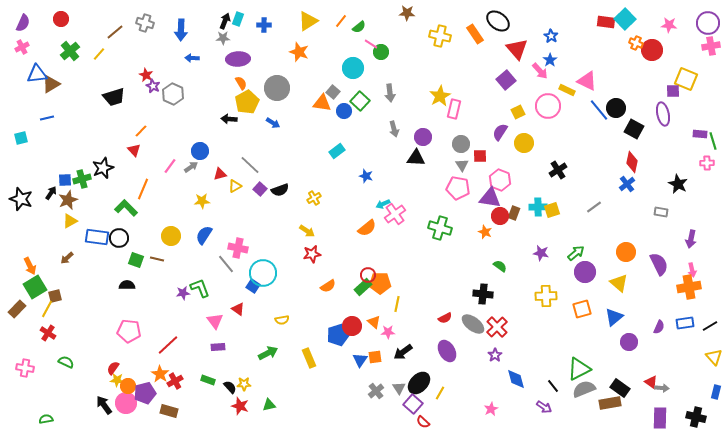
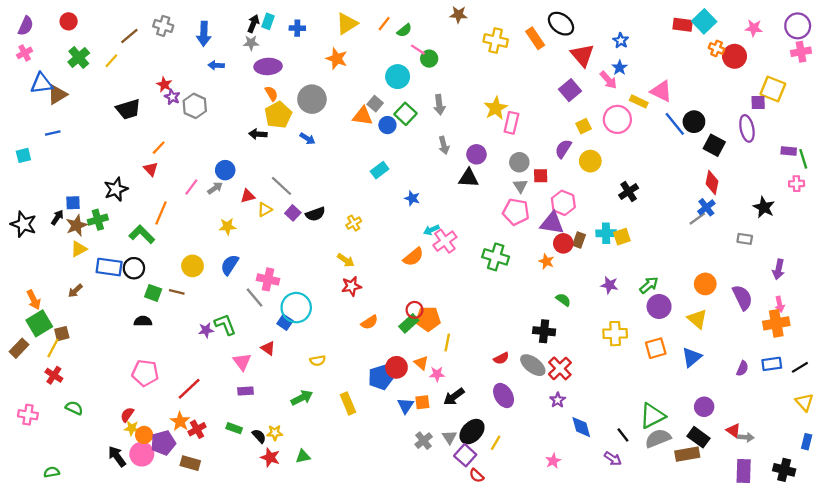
green cross: (82, 179) -> (98, 220), moved
gray line: (594, 207) -> (697, 219), moved
purple circle: (629, 342) -> (704, 407), moved

